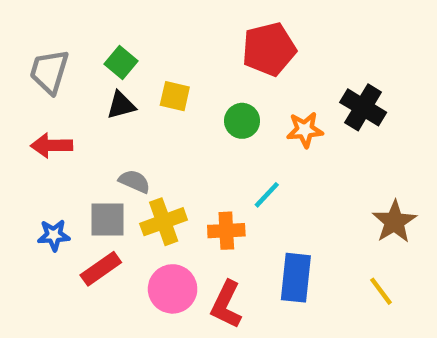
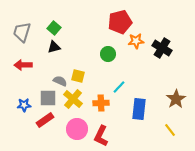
yellow square: (175, 96) -> (78, 76), moved
orange star: (305, 130) -> (136, 41), moved
yellow cross: (164, 222) -> (73, 99), turned -30
blue rectangle: (296, 278) -> (139, 109), moved

